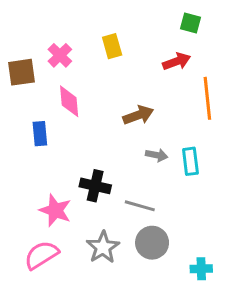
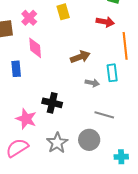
red arrow: (177, 61) -> (105, 22), turned 30
cyan rectangle: (190, 161) -> (112, 73), moved
gray line: (140, 206) -> (104, 115), moved

